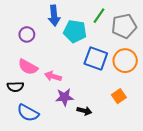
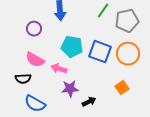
cyan pentagon: (75, 31) -> (72, 47), moved
black arrow: (84, 111) -> (89, 102), turned -40

